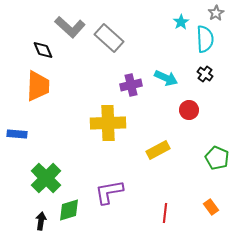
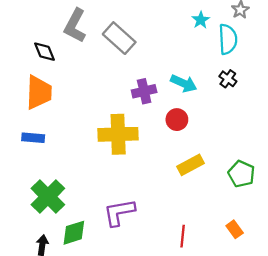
gray L-shape: (70, 27) -> (75, 26), turned 76
red circle: (189, 110) -> (177, 120), moved
blue rectangle: (17, 134) -> (33, 138), moved
yellow rectangle: (158, 150) -> (190, 165), moved

